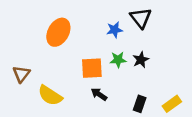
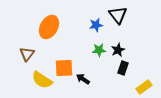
orange square: (92, 68) -> (64, 68), moved
brown triangle: (21, 74) -> (27, 54), moved
black rectangle: (140, 104) -> (123, 68), moved

